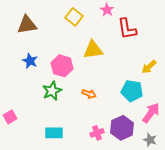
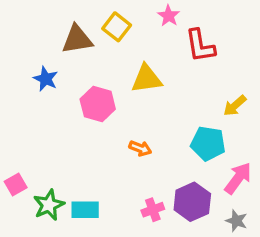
brown triangle: (27, 25) -> (77, 39), moved
blue star: (30, 61) -> (46, 79), moved
green star: (52, 91) -> (49, 205), moved

